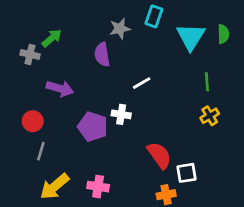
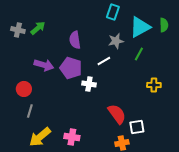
gray star: (120, 29) -> (116, 41), moved
cyan triangle: (191, 37) -> (140, 27), turned 30
gray cross: (30, 54) -> (18, 30), moved
green line: (207, 82) -> (139, 54), moved, turned 32
yellow cross: (210, 116) -> (154, 85), turned 32
purple pentagon: (93, 127) -> (71, 68), moved

